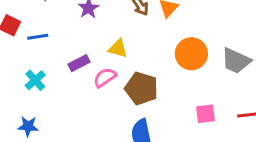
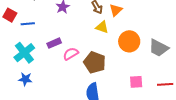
yellow triangle: (118, 49) -> (102, 27), moved
cyan cross: (35, 80) -> (24, 53), size x1.5
blue star: (28, 126) -> (25, 79), moved

